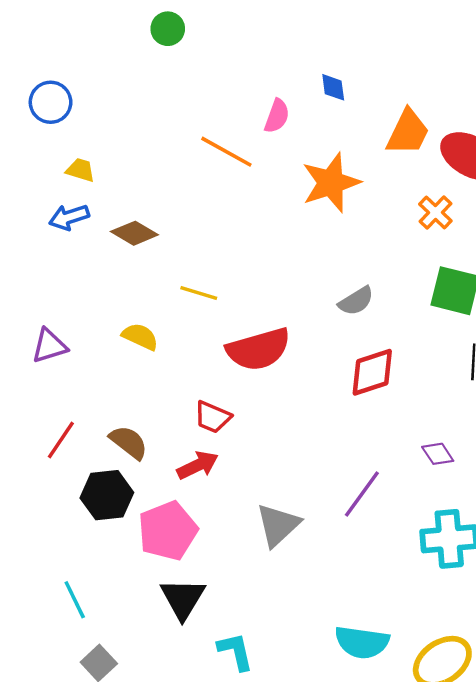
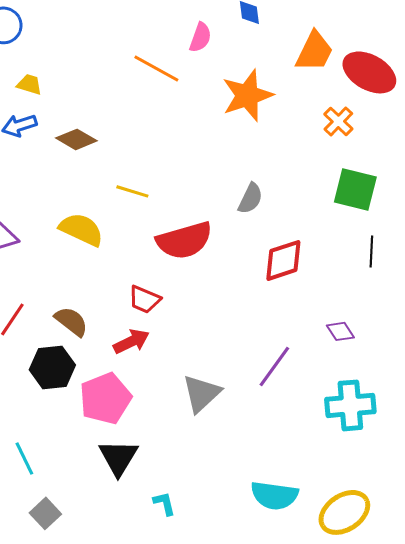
gray semicircle: (356, 301) -> (250, 198), moved, turned -32
yellow semicircle: (140, 337) -> (81, 229), size x1.4
cyan L-shape: (236, 651) -> (164, 503), size x0.7

